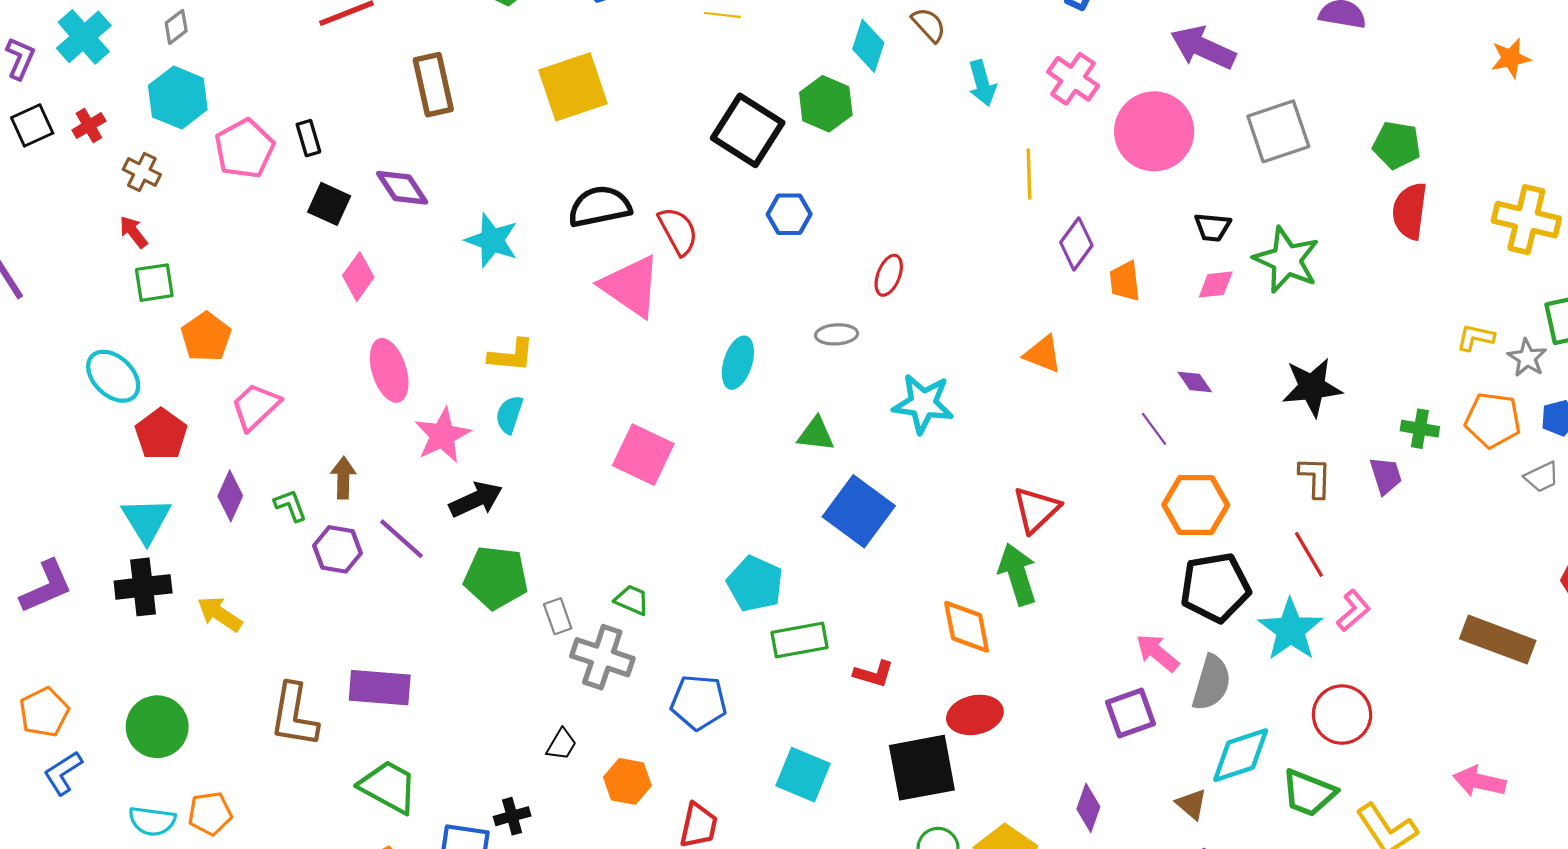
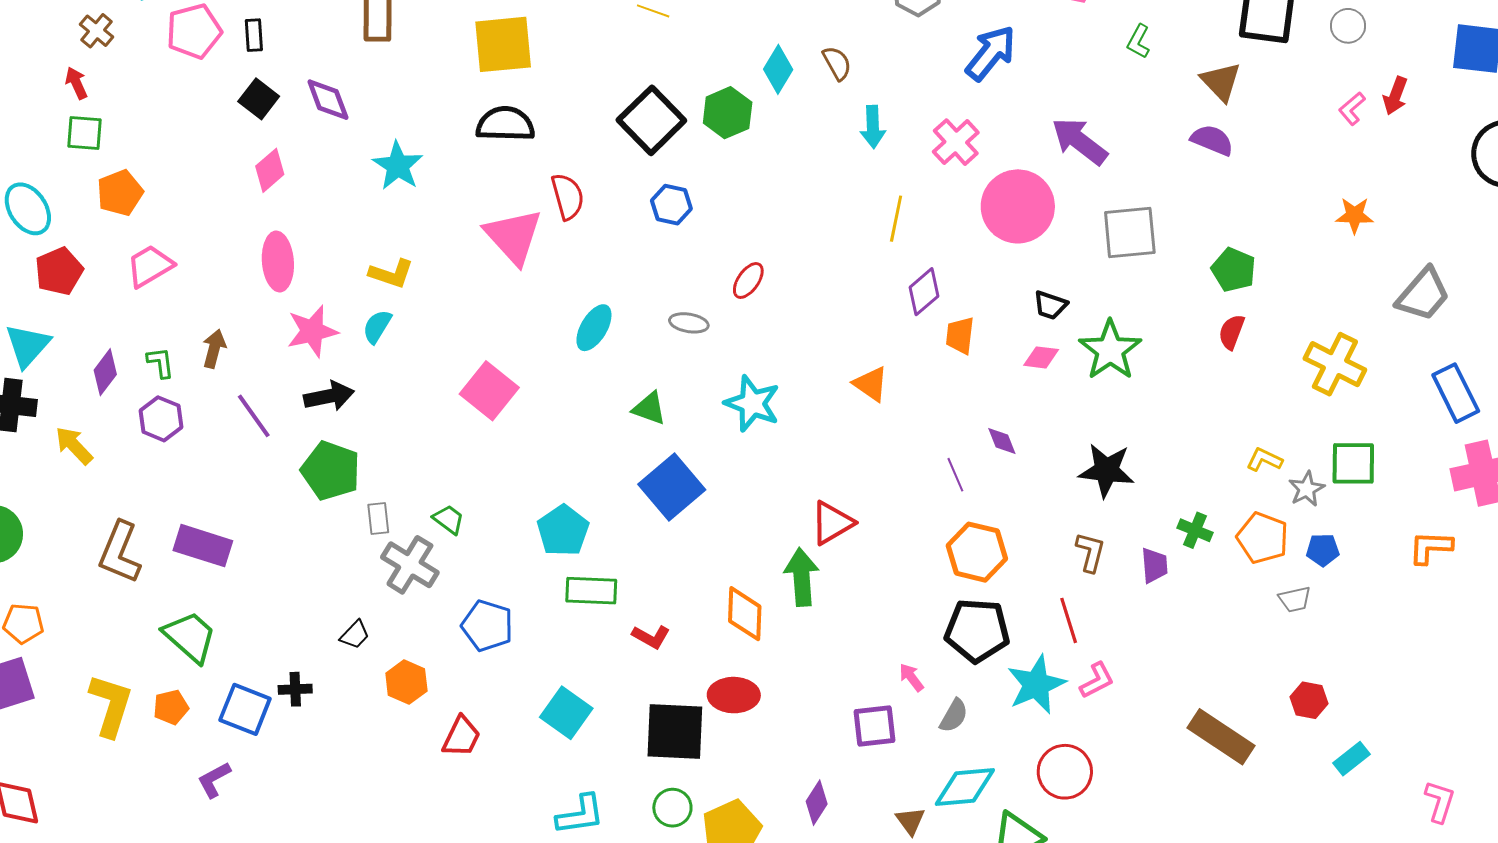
black semicircle: (600, 207) -> (505, 124), moved
red semicircle: (1410, 211) -> (1232, 332), size x0.7
purple diamond: (230, 496) -> (105, 372), moved
purple hexagon: (338, 549) -> (161, 419), moved
pink arrow: (1157, 653) -> (911, 677), size x0.7
gray semicircle: (1211, 683) -> (954, 716), size x0.7

